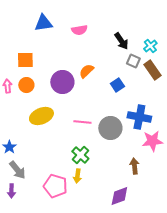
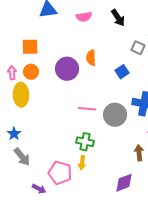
black arrow: (121, 41) -> (118, 18), moved
orange semicircle: (86, 71) -> (91, 58), turned -49
yellow ellipse: (41, 116) -> (21, 95), moved, turned -70
green cross: (80, 155) -> (85, 142), turned -30
purple arrow: (11, 191) -> (39, 189), moved, turned -64

